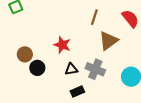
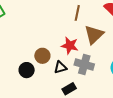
red star: (62, 45) -> (70, 46), moved
brown circle: (25, 54) -> (42, 56), moved

